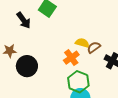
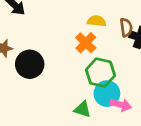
brown semicircle: (94, 47) -> (126, 27), moved, turned 128

